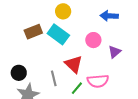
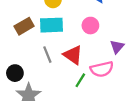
cyan rectangle: (58, 34) -> (52, 25), turned -30
purple triangle: (115, 52) -> (117, 47), moved
gray line: (54, 78) -> (47, 55), moved

